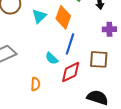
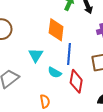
cyan triangle: (39, 16) -> (36, 55), moved
red diamond: (71, 72) -> (76, 81), turned -40

